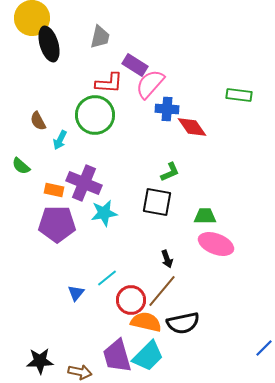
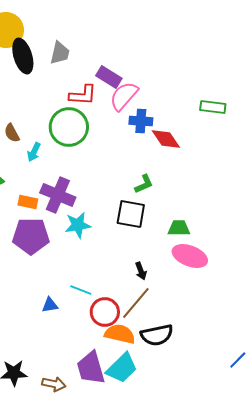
gray trapezoid: (100, 37) -> (60, 53), moved
cyan line: (107, 278) -> (81, 290), turned 60
blue triangle: (76, 293) -> (50, 305), turned 42

